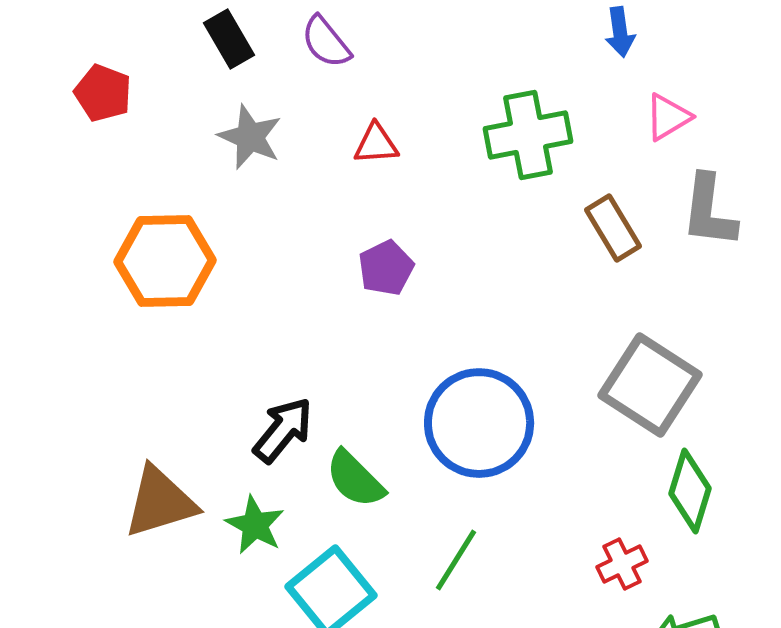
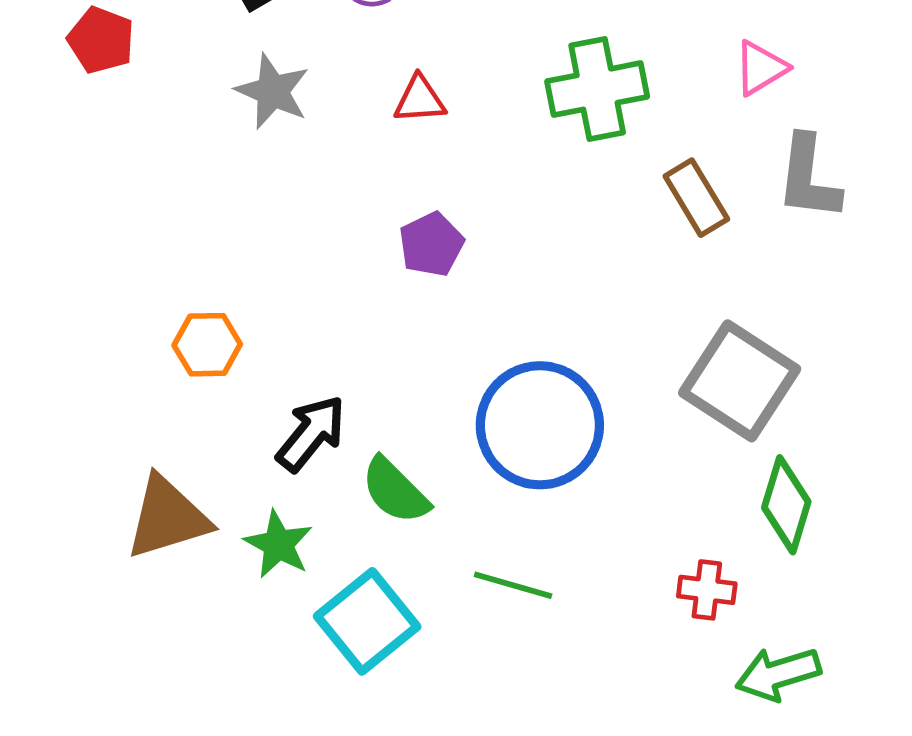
orange hexagon: (165, 261) -> (207, 345), moved, size x0.6
green line: (456, 560) -> (513, 585), turned 74
red cross: (622, 564) -> (707, 590), turned 33

